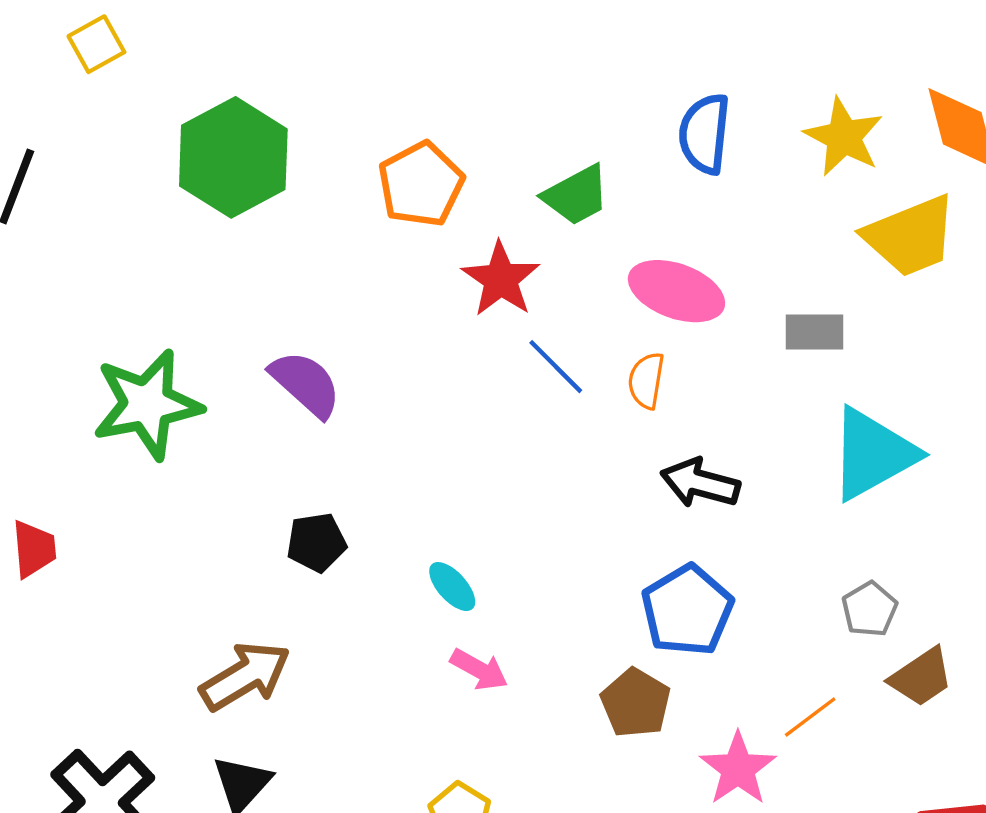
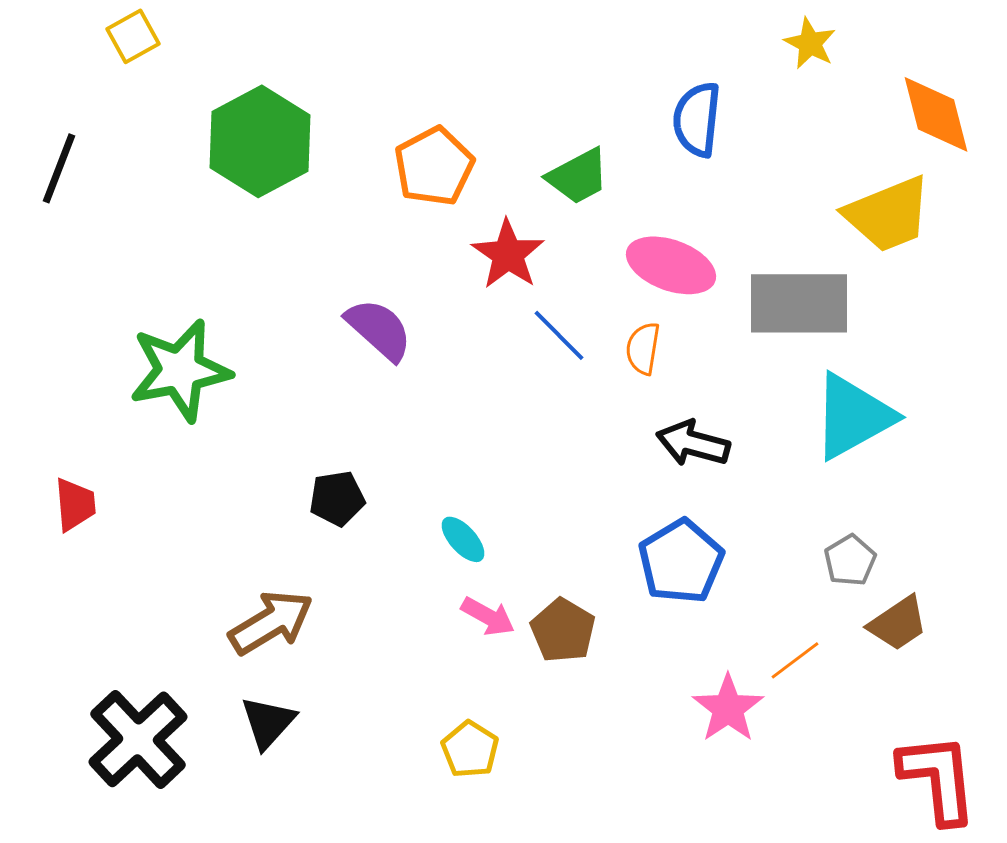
yellow star: (844, 137) -> (810, 43), moved, size x0.7
gray rectangle: (815, 332) -> (799, 303), size x1.8
purple semicircle: (306, 384) -> (379, 329), moved
brown pentagon: (636, 703) -> (563, 630), moved

